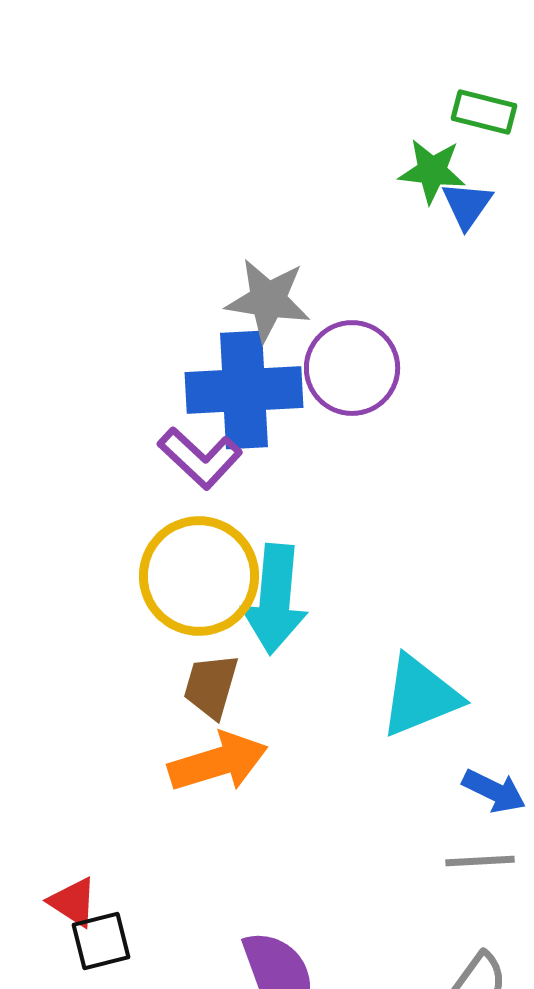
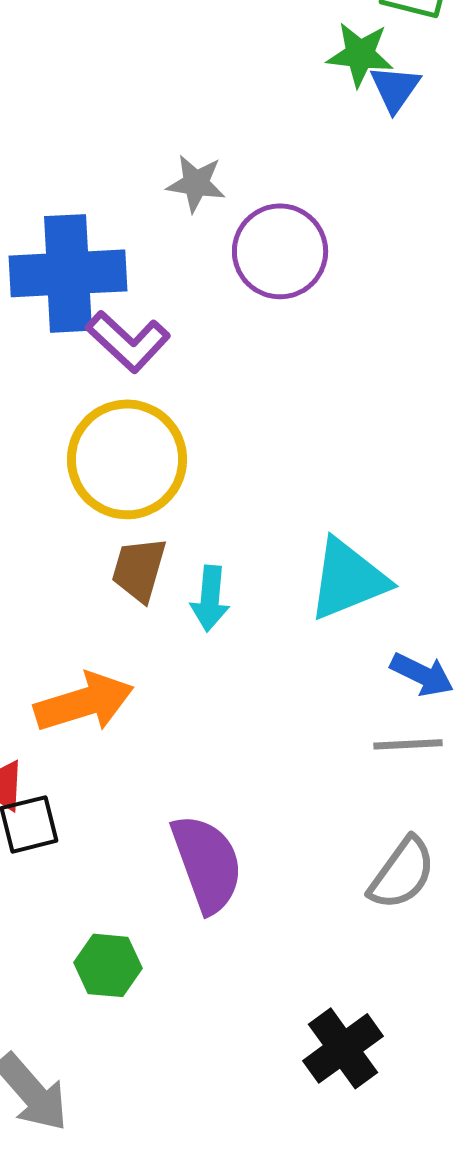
gray star: (268, 300) -> (196, 183), size x0.7
blue cross: (244, 390) -> (68, 273), moved
cyan arrow: (275, 599) -> (210, 598), moved, size x0.6
orange arrow: (218, 762) -> (84, 702), moved

